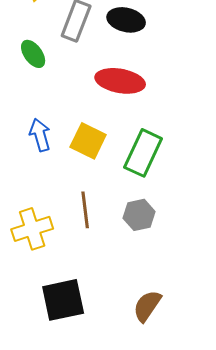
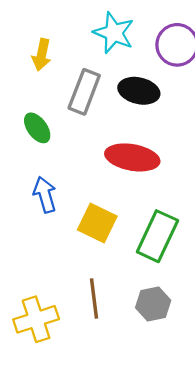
blue arrow: (40, 135) -> (45, 195), moved

